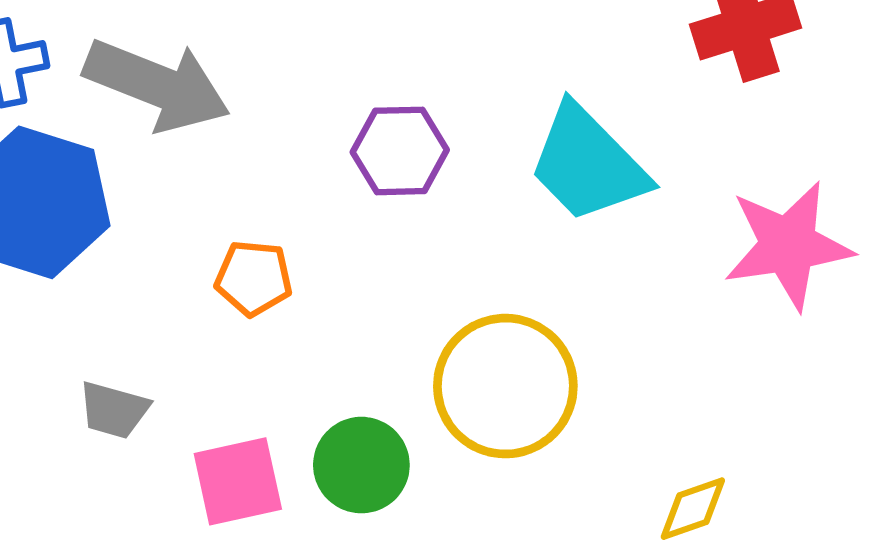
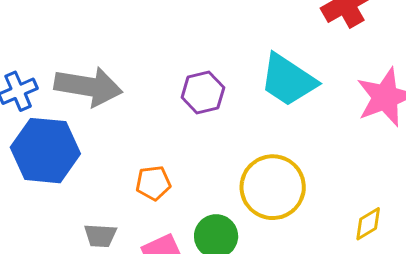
orange pentagon: (254, 278) -> (153, 183), moved

